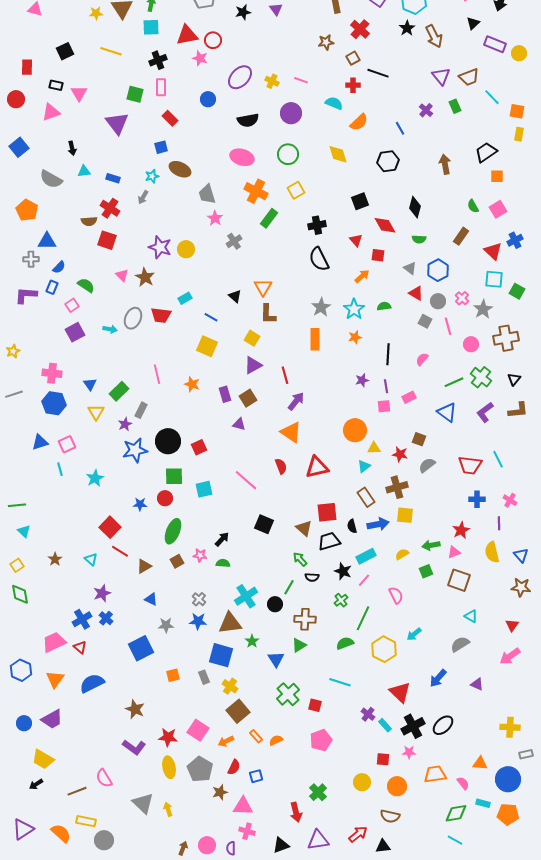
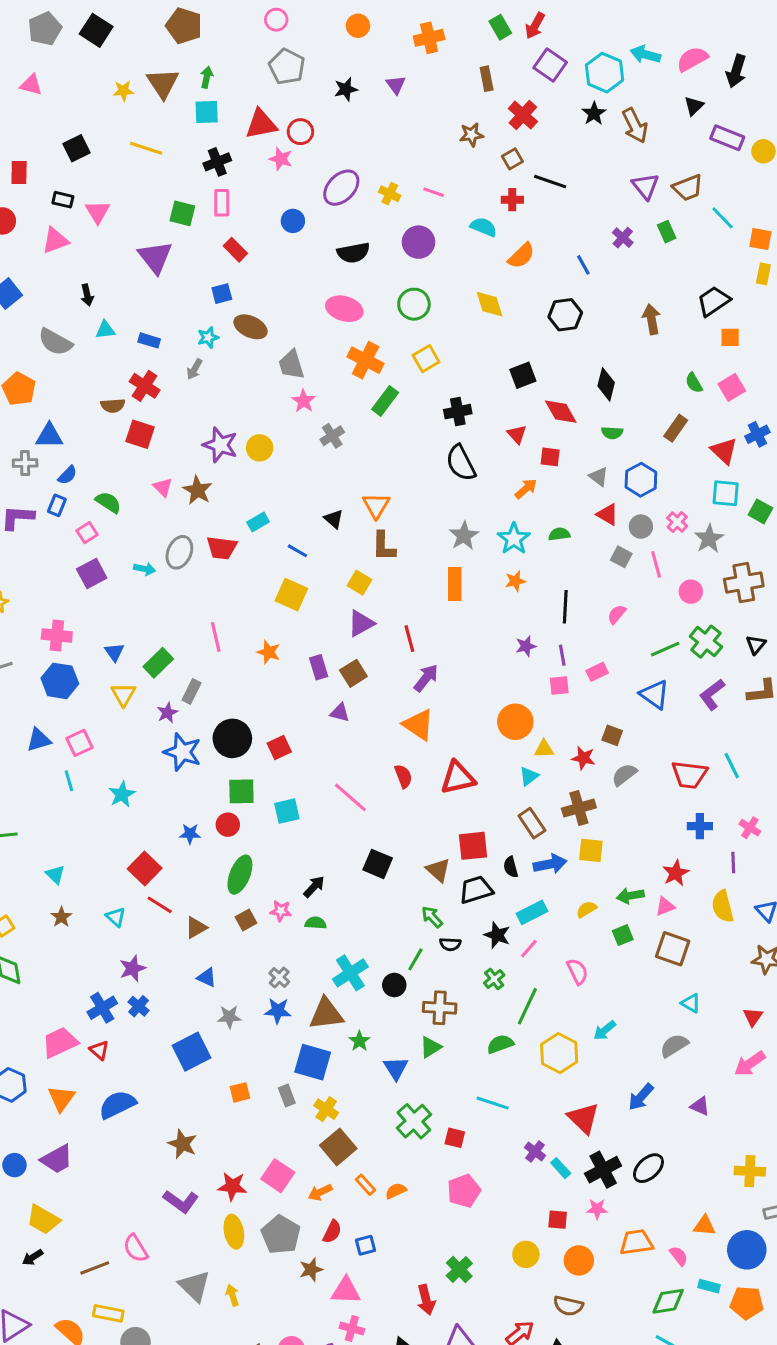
blue star: (135, 450) -> (182, 752), turned 30
cyan triangle: (24, 531) -> (55, 875), moved

